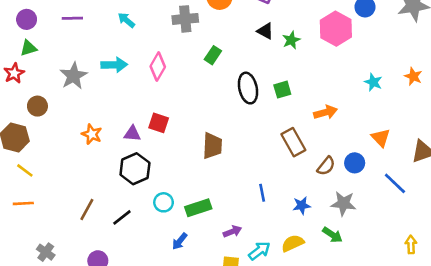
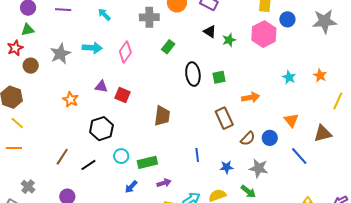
brown circle: (37, 106) -> (31, 66), moved
purple triangle: (132, 134) -> (101, 87), moved
purple arrow: (232, 231) -> (164, 183), moved

